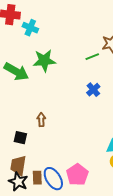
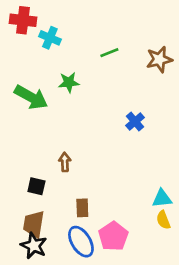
green line: (92, 57) -> (109, 53), moved
green star: (44, 61) -> (69, 82), size x0.7
brown rectangle: (37, 178) -> (82, 208), moved

